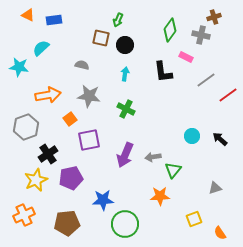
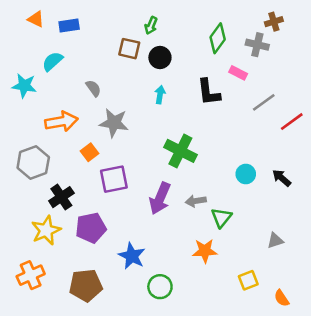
gray semicircle: (82, 65) -> (93, 88), moved, turned 40
green cross: (126, 109) -> (180, 151), moved, size x1.4
blue star: (103, 200) -> (132, 256), turned 30
green circle: (125, 224) -> (160, 287), size x0.7

